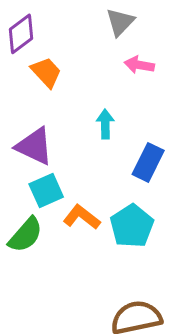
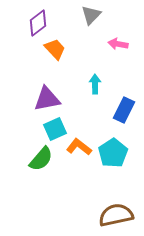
gray triangle: (120, 22) -> (91, 15), moved
purple triangle: (34, 146) -> (47, 99), turned -36

